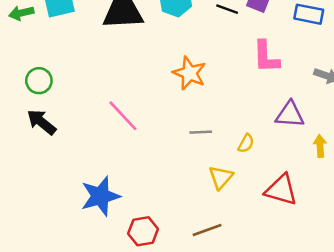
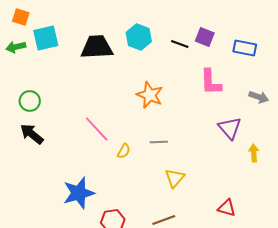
purple triangle: (290, 115) -> (230, 128), turned 45
yellow semicircle: (246, 143) -> (124, 151), moved
red triangle: (281, 190) -> (227, 208), moved, size x0.7

